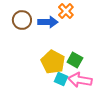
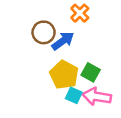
brown circle: (22, 20) -> (44, 32), moved
blue arrow: (48, 22) -> (63, 41), moved, turned -36

